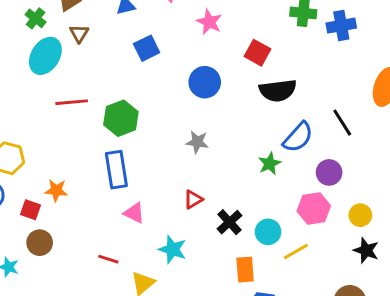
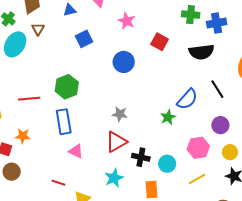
black semicircle: (278, 90) -> (201, 52), moved
red line: (72, 102) -> (29, 99), moved
gray star: (197, 142) -> (120, 114), moved
purple circle: (329, 172) -> (220, 125), moved
red triangle: (193, 199) -> (116, 142), size x1.6
black cross: (229, 222) -> (141, 157), turned -36
cyan star: (173, 249) -> (114, 178), moved, turned 30
yellow line: (296, 252) -> (197, 179), moved

